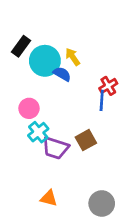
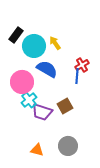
blue semicircle: (62, 74) -> (47, 69), moved, size x1.5
pink circle: (29, 108) -> (22, 82), size x1.5
gray circle: (102, 203) -> (68, 146), moved

